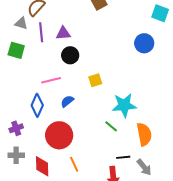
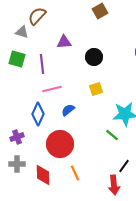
purple line: (41, 32) -> (42, 64), moved
black circle: (70, 55) -> (94, 57), moved
black line: (123, 157) -> (124, 166), turned -48

